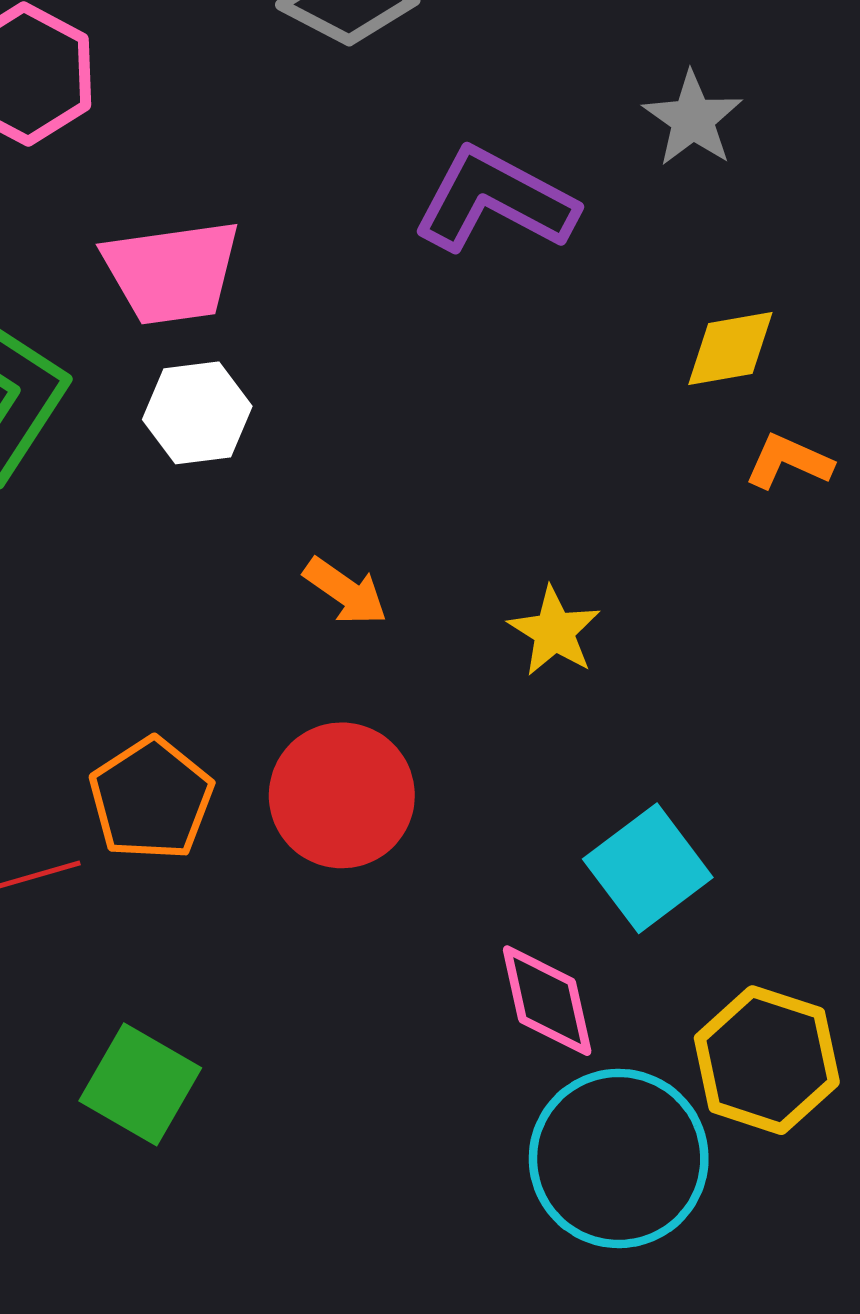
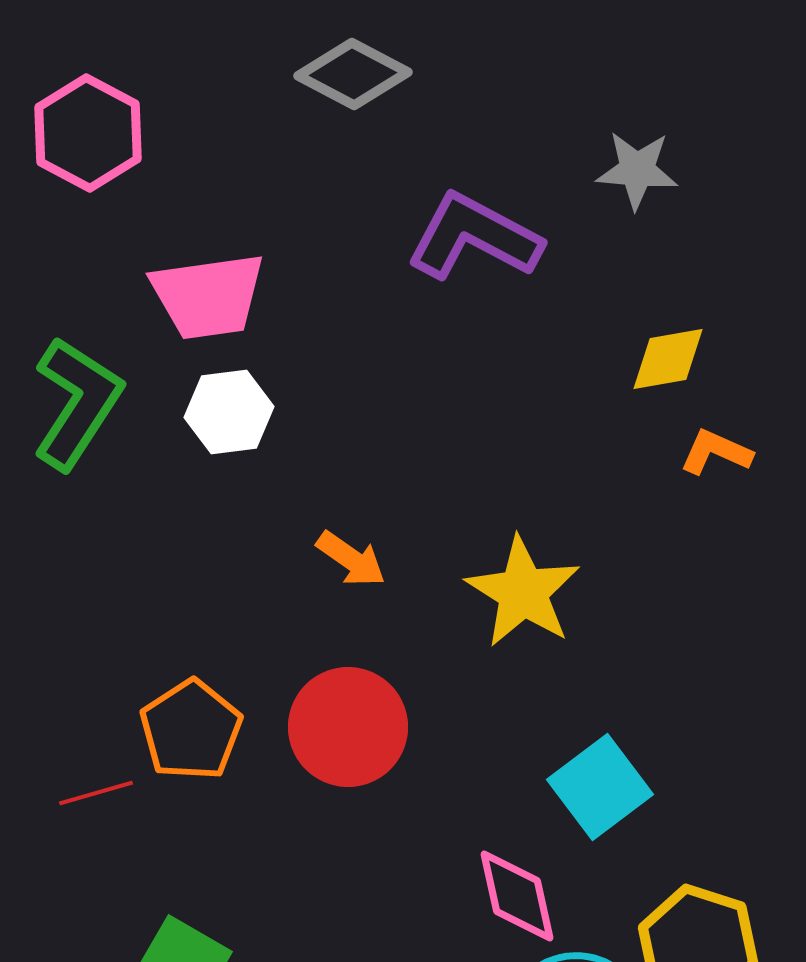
gray star: (693, 119) -> (637, 170), turned -30
yellow star: (554, 631) -> (523, 592), size x1.5

